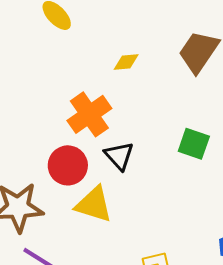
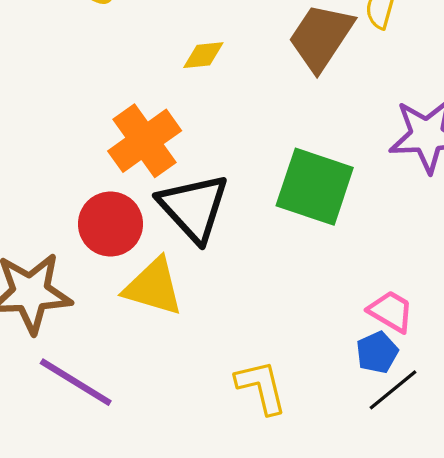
green square: (194, 144) -> (315, 187), size x1.5
black triangle: (119, 156) -> (194, 208), size x1.5

